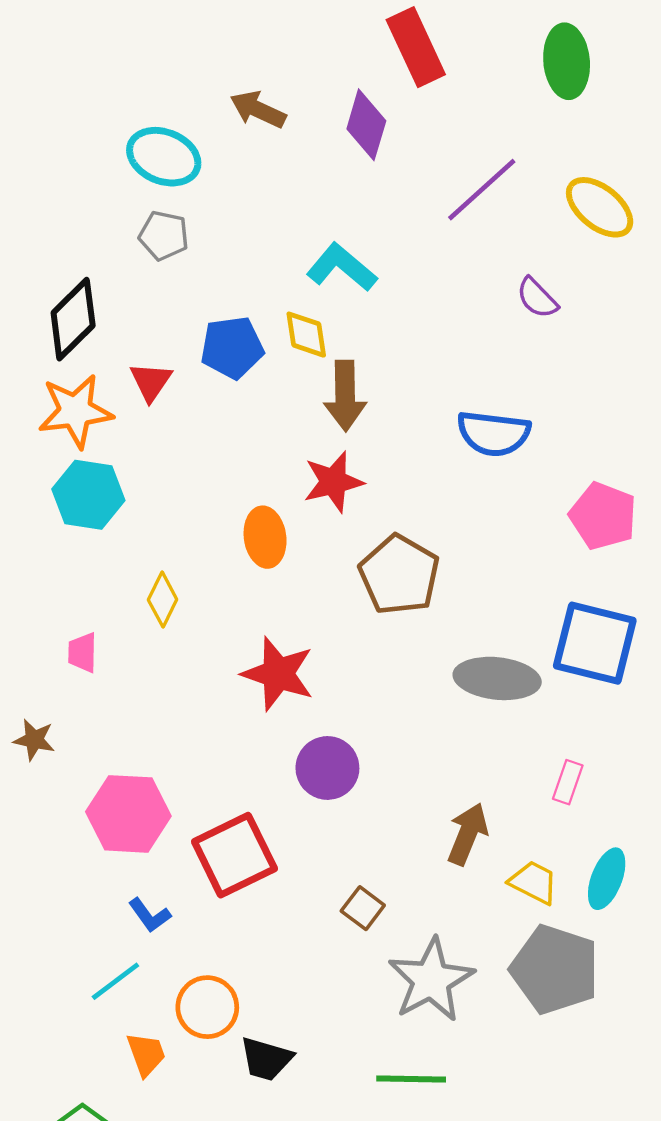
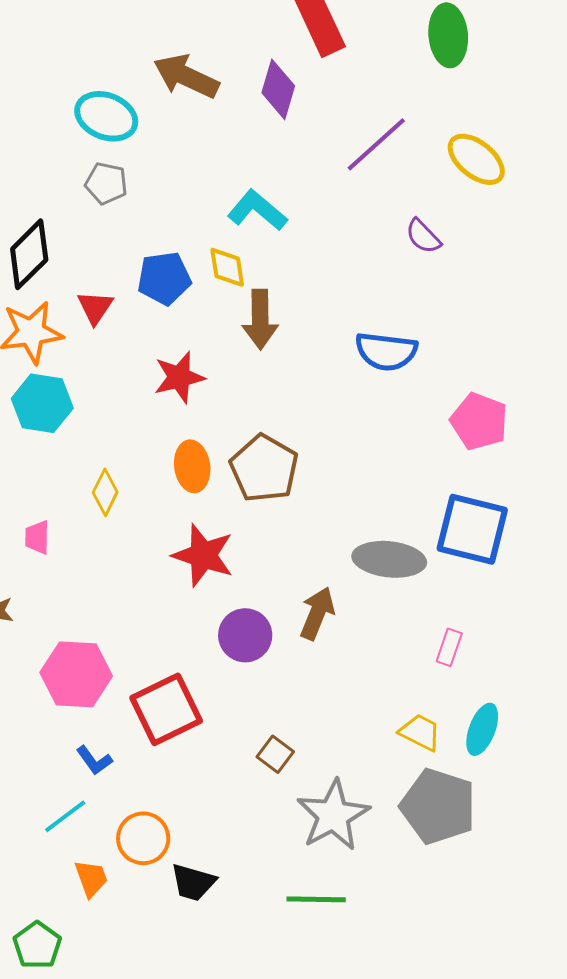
brown arrow: (258, 110) -> (186, 76), size x1.4
red star: (333, 482) -> (179, 377), moved
orange ellipse: (265, 537) -> (192, 466), moved
brown pentagon: (399, 575) -> (264, 468), moved
brown arrow: (468, 834) -> (317, 613), moved

